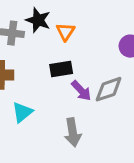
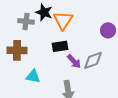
orange triangle: (65, 32) -> (63, 20), size x1.5
cyan triangle: (22, 112) -> (33, 76), turned 49

